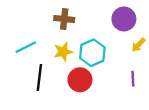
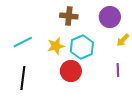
brown cross: (64, 19) -> (69, 16), moved
black line: (39, 78) -> (23, 78), moved

